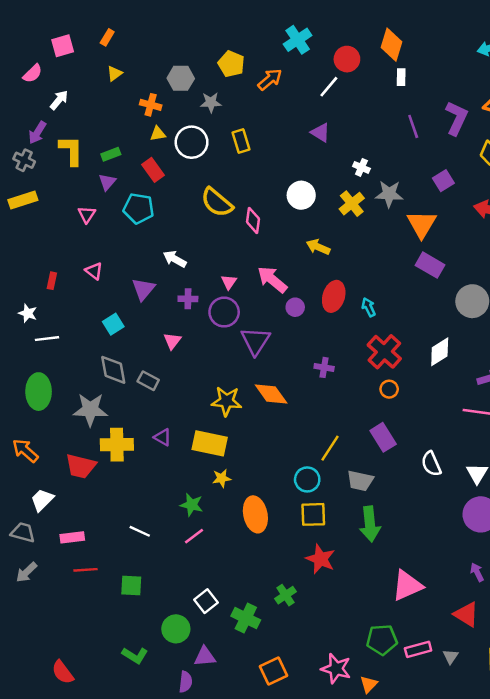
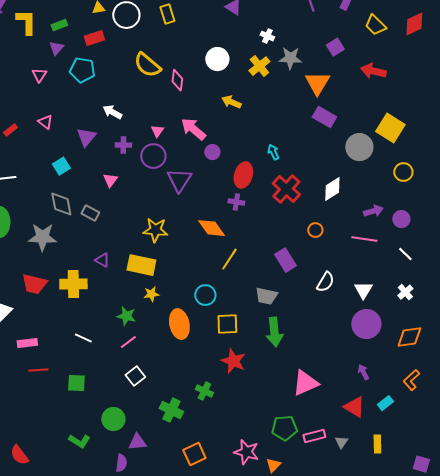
red rectangle: (153, 170) -> (94, 38), turned -72
red rectangle: (52, 281) -> (10, 130), turned 40
red ellipse: (334, 296) -> (243, 175), moved
orange circle: (389, 389) -> (315, 230), moved
orange diamond: (271, 394) -> (211, 228), moved
yellow cross: (117, 445) -> (73, 284), moved
yellow line: (330, 448) -> (229, 259), moved
white semicircle: (431, 464) -> (325, 282), turned -125
cyan circle: (307, 479) -> (205, 295), moved
green cross: (286, 595) -> (204, 391), turned -30
white square: (206, 601) -> (135, 376), moved

